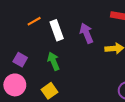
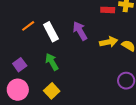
purple square: (20, 60) -> (20, 65), turned 32

